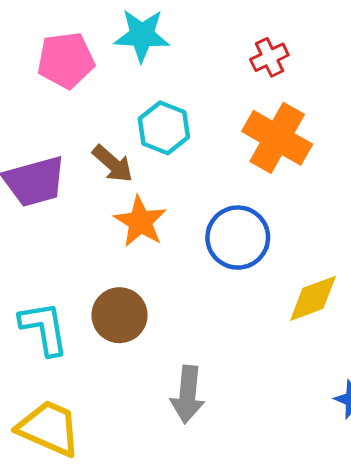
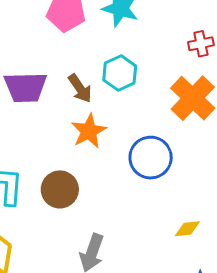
yellow diamond: (313, 298) -> (187, 229), moved, size x0.7

